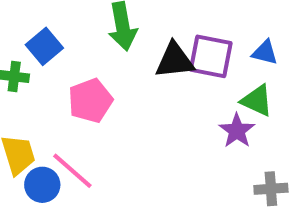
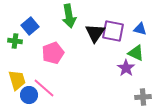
black triangle: (175, 60) -> (95, 33), turned -50

